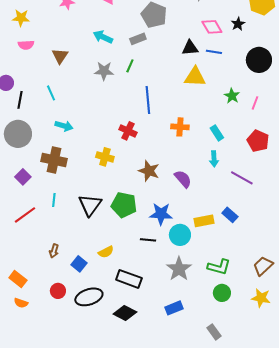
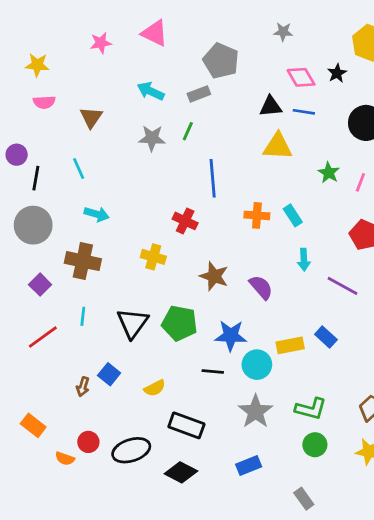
cyan rectangle: (217, 133) -> (293, 215), moved
blue square: (79, 264) -> (109, 374), moved
orange semicircle: (21, 303) -> (65, 459), moved

